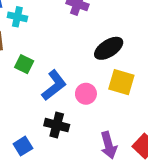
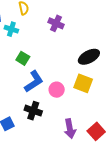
black ellipse: (109, 48) -> (89, 57), moved
green square: (24, 64) -> (23, 58), moved

